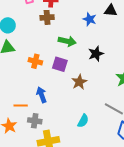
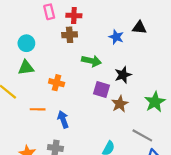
purple square: (60, 64) -> (102, 89), moved
brown star: (79, 82) -> (120, 104), moved
orange line: (21, 105) -> (38, 109), moved

